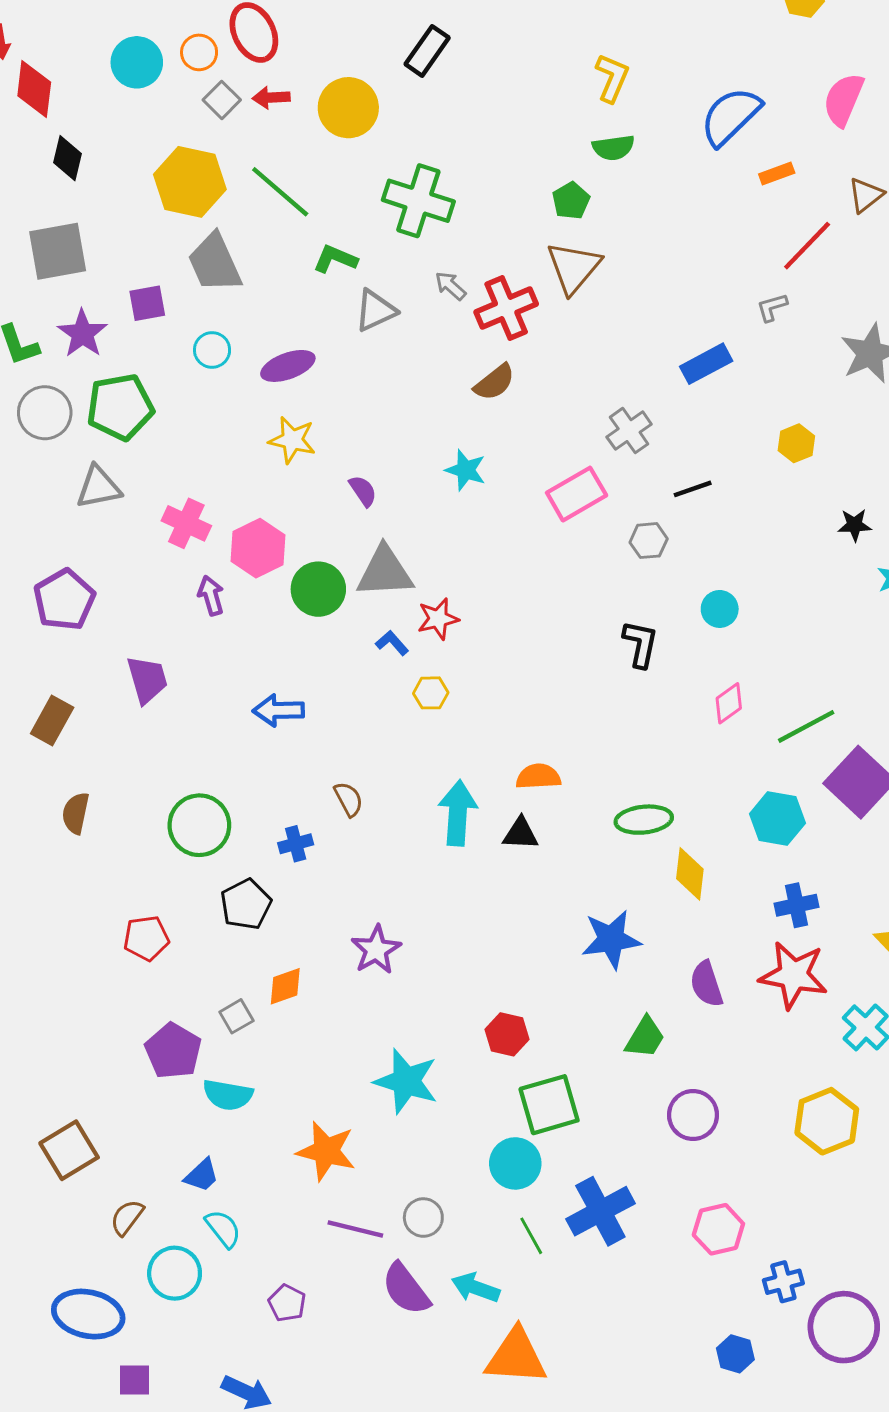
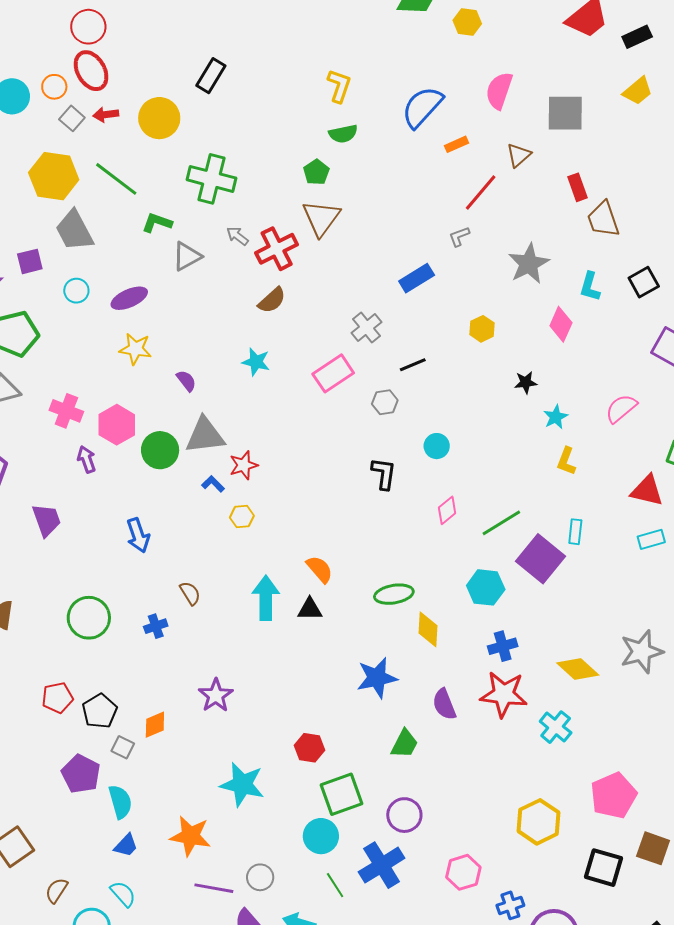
blue arrow: (279, 710) -> (138, 535), turned -104
orange semicircle: (538, 777) -> (320, 569), turned 56
black pentagon: (246, 904) -> (100, 711), moved
gray square: (236, 1016) -> (123, 747), turned -30
cyan semicircle: (228, 1095) -> (120, 802), turned -112
purple circle: (693, 1115) -> (404, 815), moved
yellow hexagon: (827, 1121) -> (538, 822), moved
blue trapezoid: (202, 1175) -> (126, 845), moved

